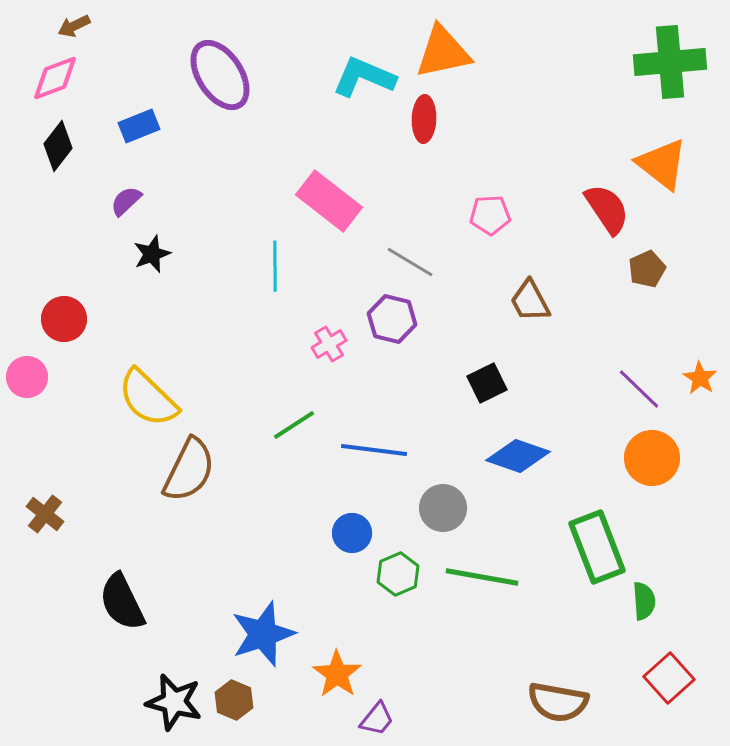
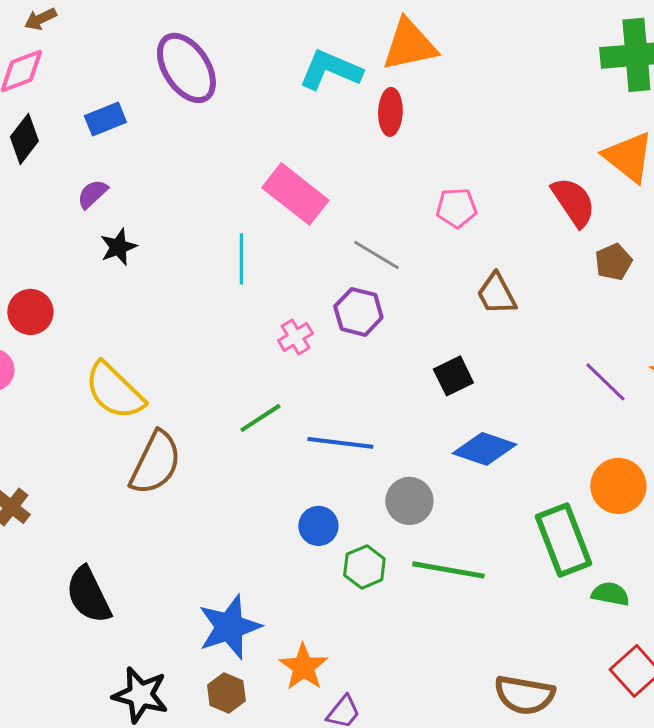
orange circle: (652, 458) -> (618, 486), moved
green semicircle: (644, 601) -> (610, 594), turned -75
brown hexagon: (234, 700) -> (226, 693), moved

